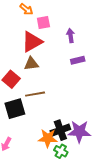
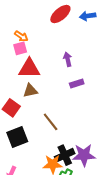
pink square: (43, 23) -> (20, 48), moved
red triangle: (32, 42) -> (29, 68), turned 35
brown line: (35, 94) -> (51, 122), moved, turned 66

